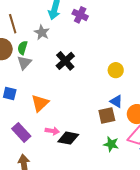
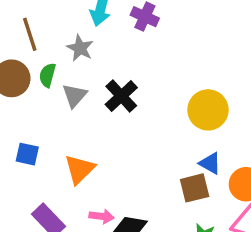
gray triangle: (24, 63) -> (75, 96), moved
yellow circle: (116, 70) -> (208, 110), size x1.5

